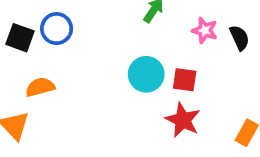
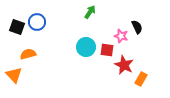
pink star: (205, 30) -> (121, 36), moved
red star: (183, 120) -> (124, 65), moved

